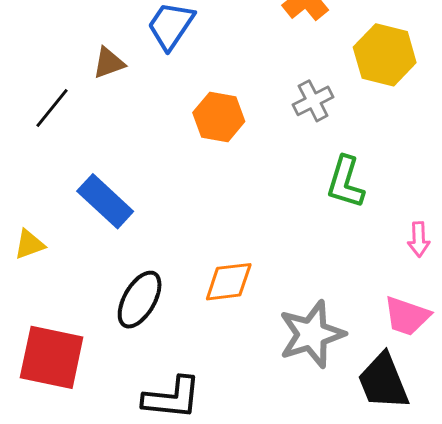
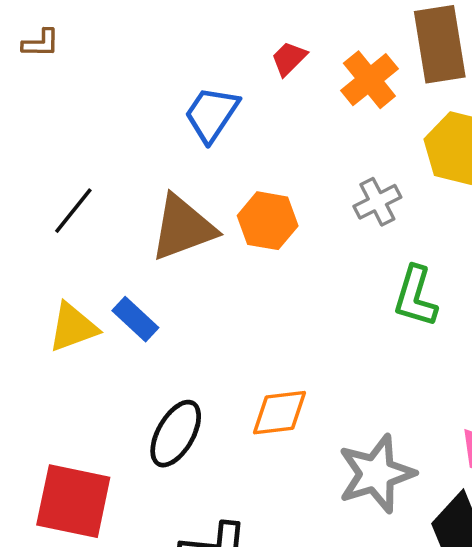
brown triangle: (109, 63) -> (183, 228), moved, size x1.8
blue rectangle: (105, 201) -> (135, 319), size x0.7
yellow triangle: (29, 244) -> (73, 327), moved, size x1.4

